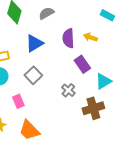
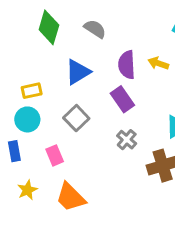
gray semicircle: (46, 13) -> (95, 29), turned 63
purple rectangle: (82, 64) -> (122, 99), moved

